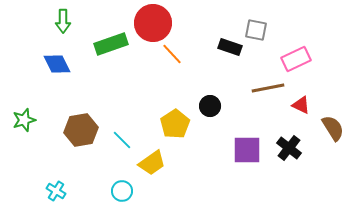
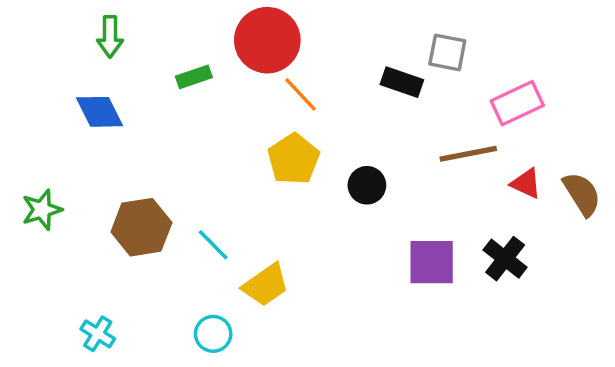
green rectangle: (111, 44) -> (194, 77), size x0.6
yellow pentagon: (175, 124) -> (294, 159), moved
brown semicircle: (333, 128) -> (582, 194), moved

